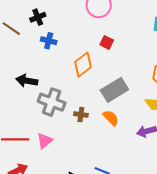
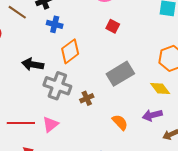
orange diamond: (83, 65) -> (70, 51), moved
brown cross: (81, 115) -> (87, 98), turned -32
orange semicircle: (111, 118) -> (120, 122), moved

